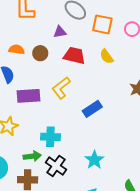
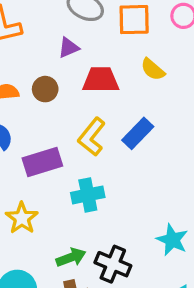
blue rectangle: (92, 109) -> (138, 133), moved
cyan cross: (50, 137) -> (88, 195), moved

